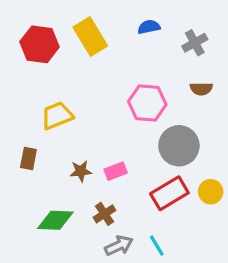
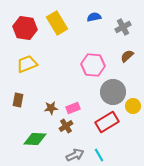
brown semicircle: (201, 89) -> (127, 56), turned 136
yellow trapezoid: (57, 116) -> (27, 64), moved
yellow circle: (211, 192) -> (133, 106), moved
brown cross: (104, 214) -> (66, 126), moved

